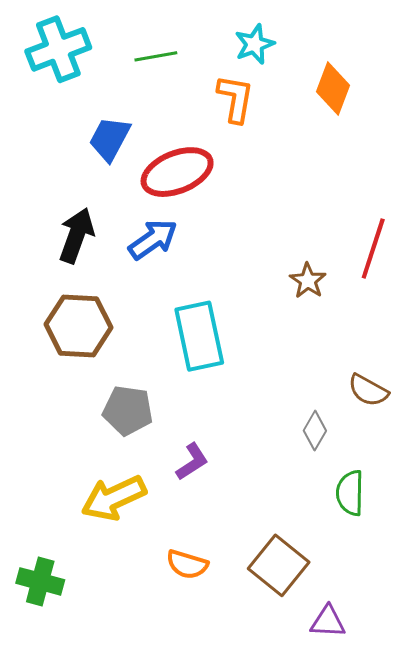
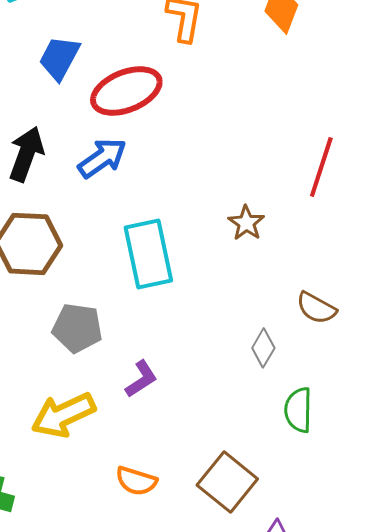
brown star: (308, 281) -> (246, 223), moved

